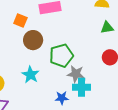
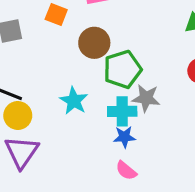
brown circle: (33, 40) -> (94, 43), moved
cyan cross: (82, 87) -> (122, 111), moved

